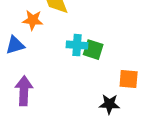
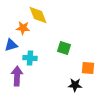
cyan cross: (77, 45) -> (30, 58), moved

